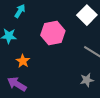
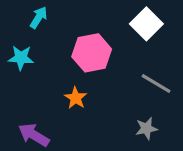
orange star: (23, 61) -> (76, 98), moved

